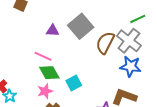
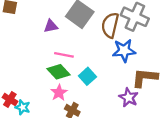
pink line: (43, 56) -> (64, 55), moved
blue star: (131, 66) -> (124, 51), moved

